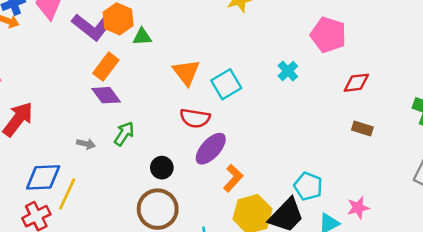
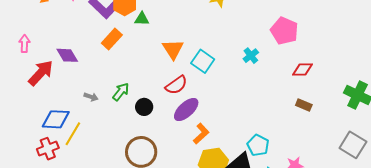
cyan square: (226, 84) -> (203, 61), turned -30
purple diamond: (106, 95) -> (67, 55), moved
red semicircle: (195, 118) -> (176, 85), turned -50
black circle: (162, 168) -> (144, 107), moved

